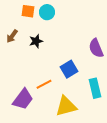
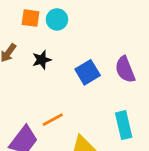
blue square: (69, 69) -> (88, 72), moved

